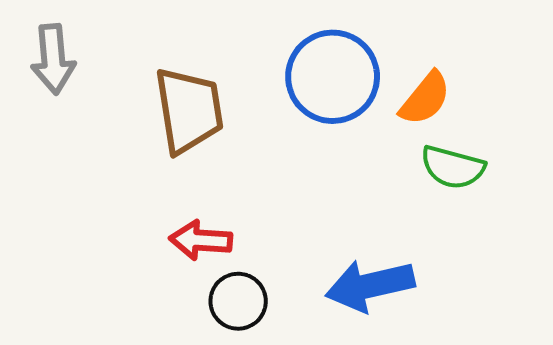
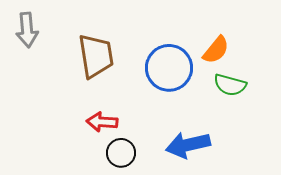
blue circle: (333, 77) -> (169, 68), moved

